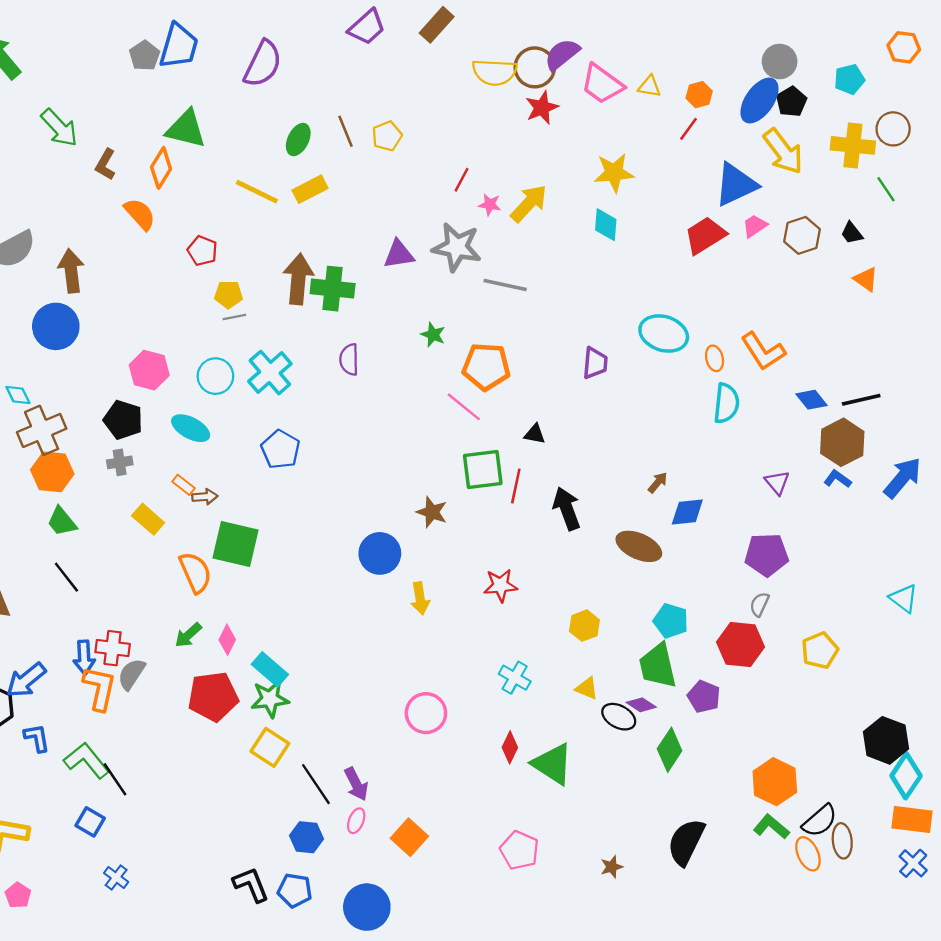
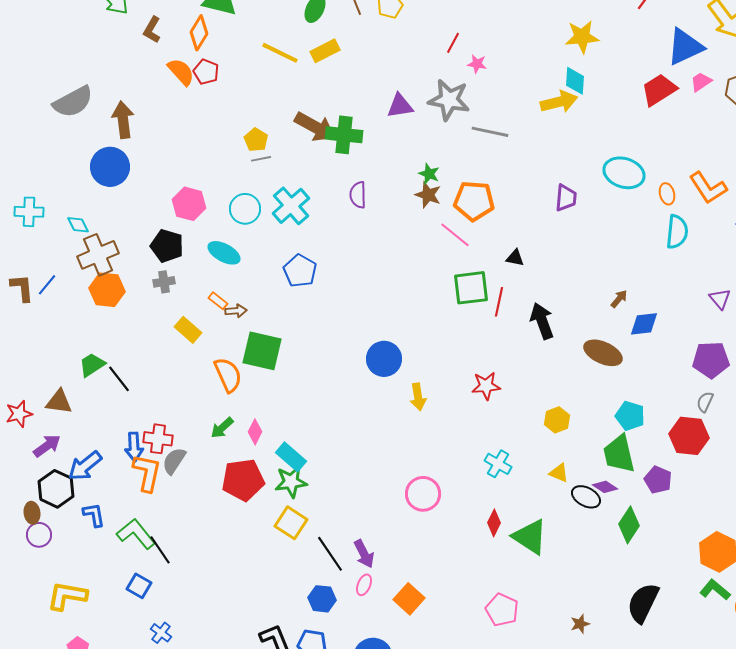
yellow arrow: (529, 203) -> (559, 102), moved, turned 33
red pentagon: (202, 251) -> (206, 72), moved
brown arrow: (298, 279) -> (315, 127), turned 114
yellow pentagon: (228, 294) -> (256, 140), turned 30
brown star: (432, 512) -> (428, 195), moved
green trapezoid: (62, 522) -> (92, 365), moved, turned 96

